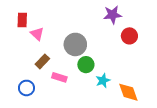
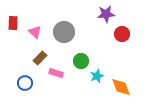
red rectangle: (22, 20) -> (13, 23), moved
gray circle: (75, 44) -> (64, 32), moved

